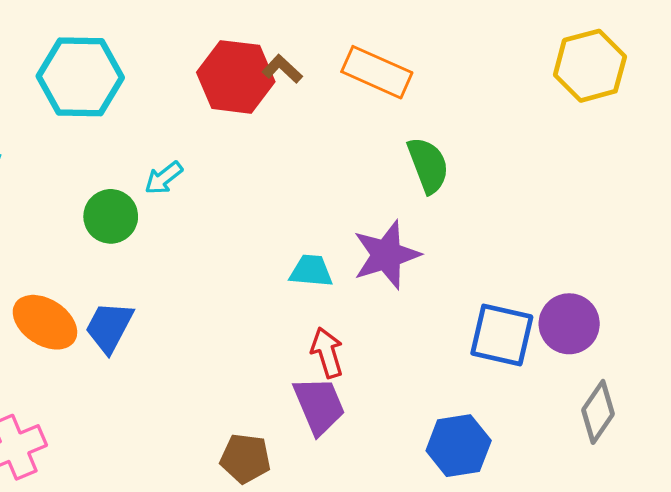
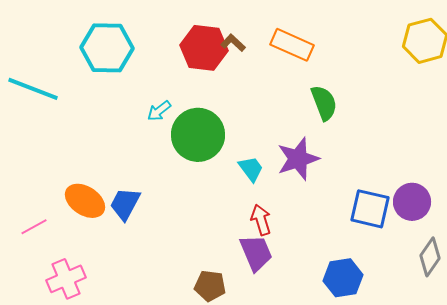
green circle: (111, 216) -> (198, 135), moved, size x1.6
cyan trapezoid: (311, 271) -> (251, 169), turned 48

